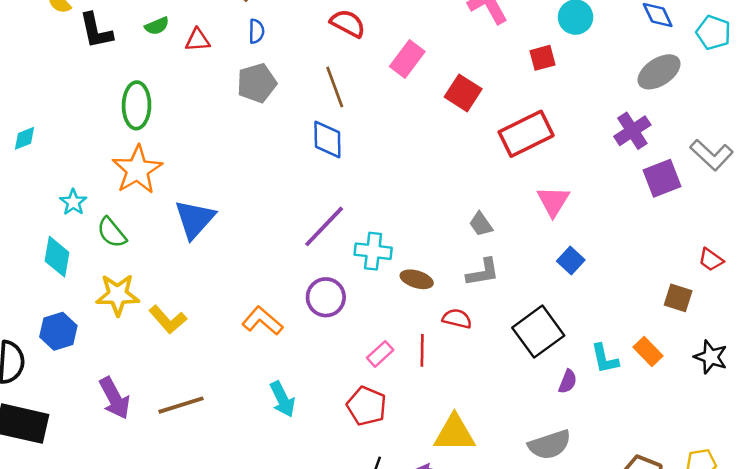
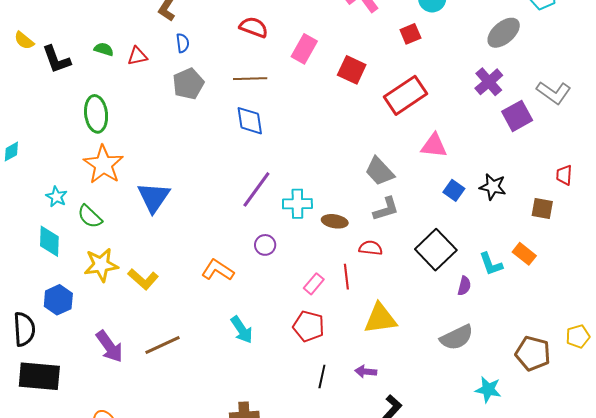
green semicircle: (157, 26) -> (104, 49), turned -132
brown line: (335, 87) -> (250, 79), turned -64
pink triangle: (553, 201) -> (434, 146), turned -48
gray trapezoid: (481, 224) -> (379, 171), size x1.5
red trapezoid: (711, 260) -> (564, 175), turned 65
purple circle: (326, 297) -> (265, 245), size x0.7
black star: (711, 357) -> (493, 187), moved
yellow triangle: (454, 433) -> (380, 319), moved

